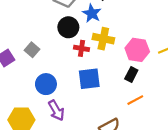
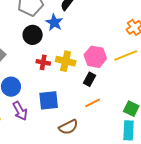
yellow cross: (103, 39) -> (66, 61), moved
red cross: (81, 48) -> (43, 62), moved
blue square: (89, 79) -> (49, 100), moved

